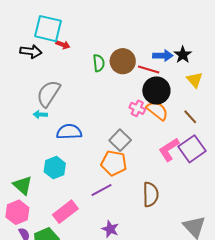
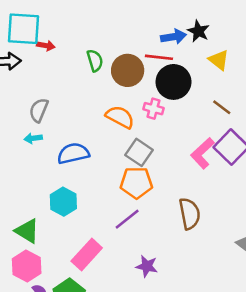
brown circle: (123, 61) -> (128, 70), moved
gray semicircle: (48, 94) -> (39, 110), size x0.7
orange semicircle: (157, 111) -> (120, 117), moved

